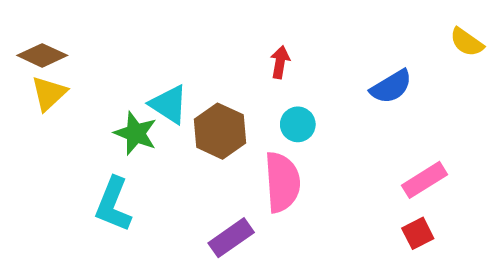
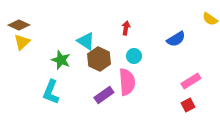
cyan triangle: (169, 104) -> (86, 41), moved
purple rectangle: (231, 238) -> (104, 95), moved

